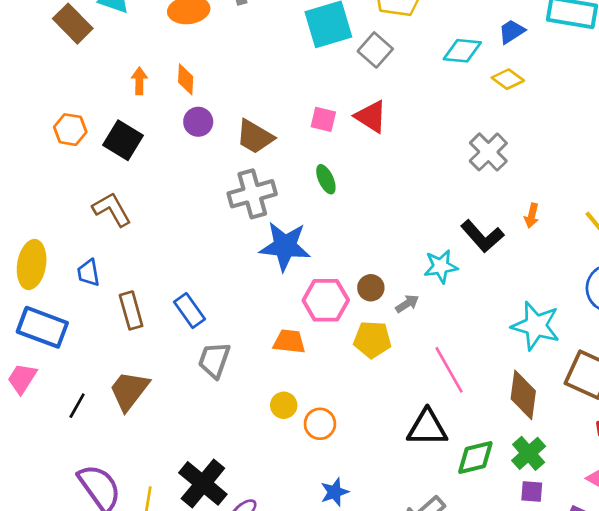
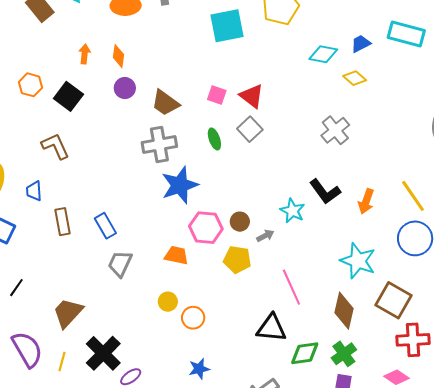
gray square: (375, 50) -> (250, 129), moved
orange arrow: (532, 216) -> (366, 201), moved, size x1.4
blue star: (285, 246) -> (180, 185), turned -30
cyan star: (441, 266) -> (292, 211), turned 30
brown trapezoid: (129, 391) -> (68, 313), moved

